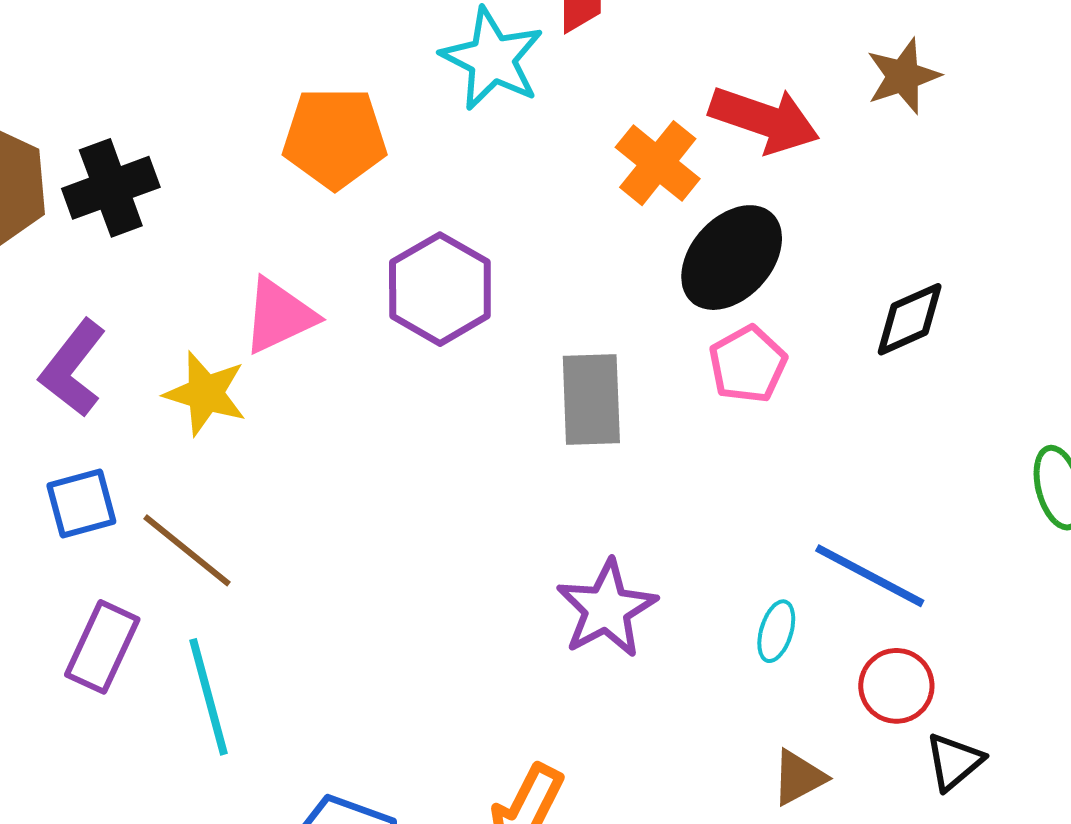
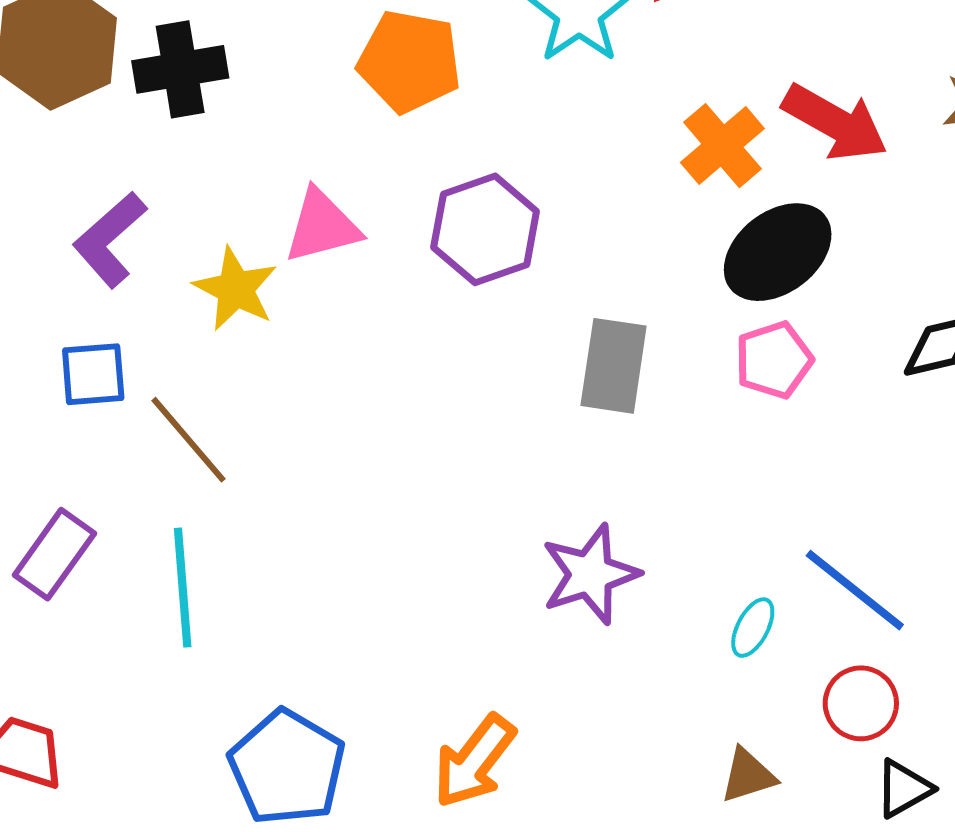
purple rectangle: (102, 647) -> (54, 554), moved

